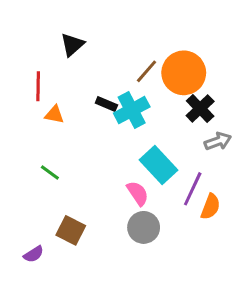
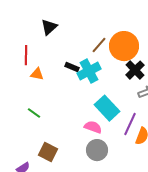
pink semicircle: (138, 193) -> (93, 127), turned -36

